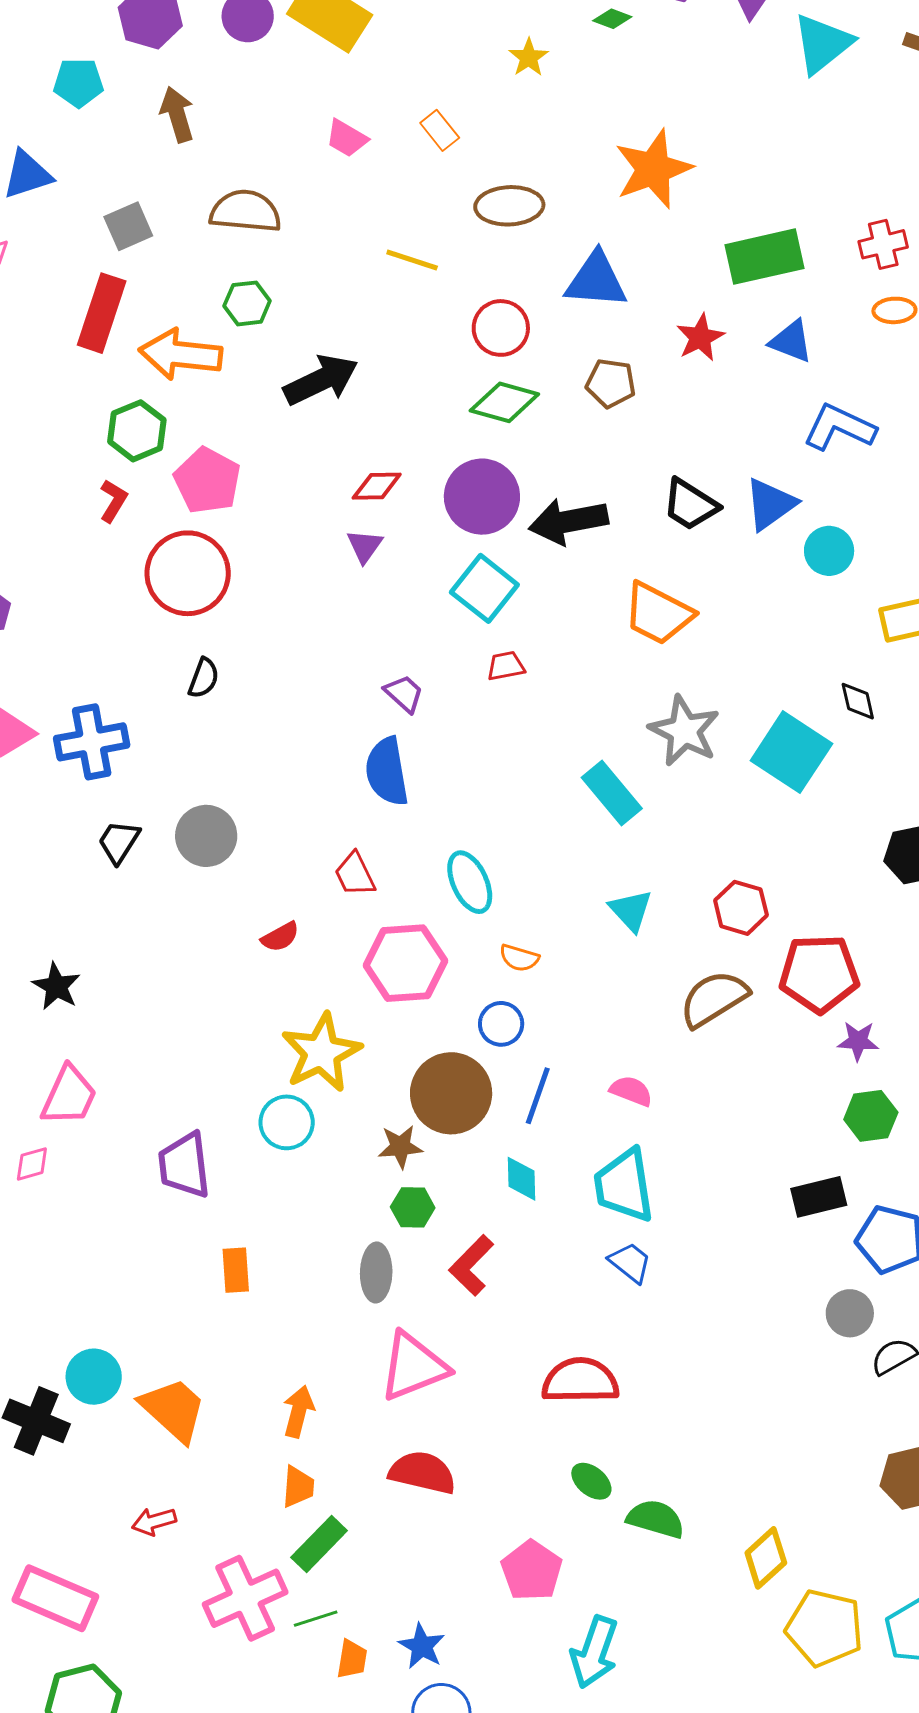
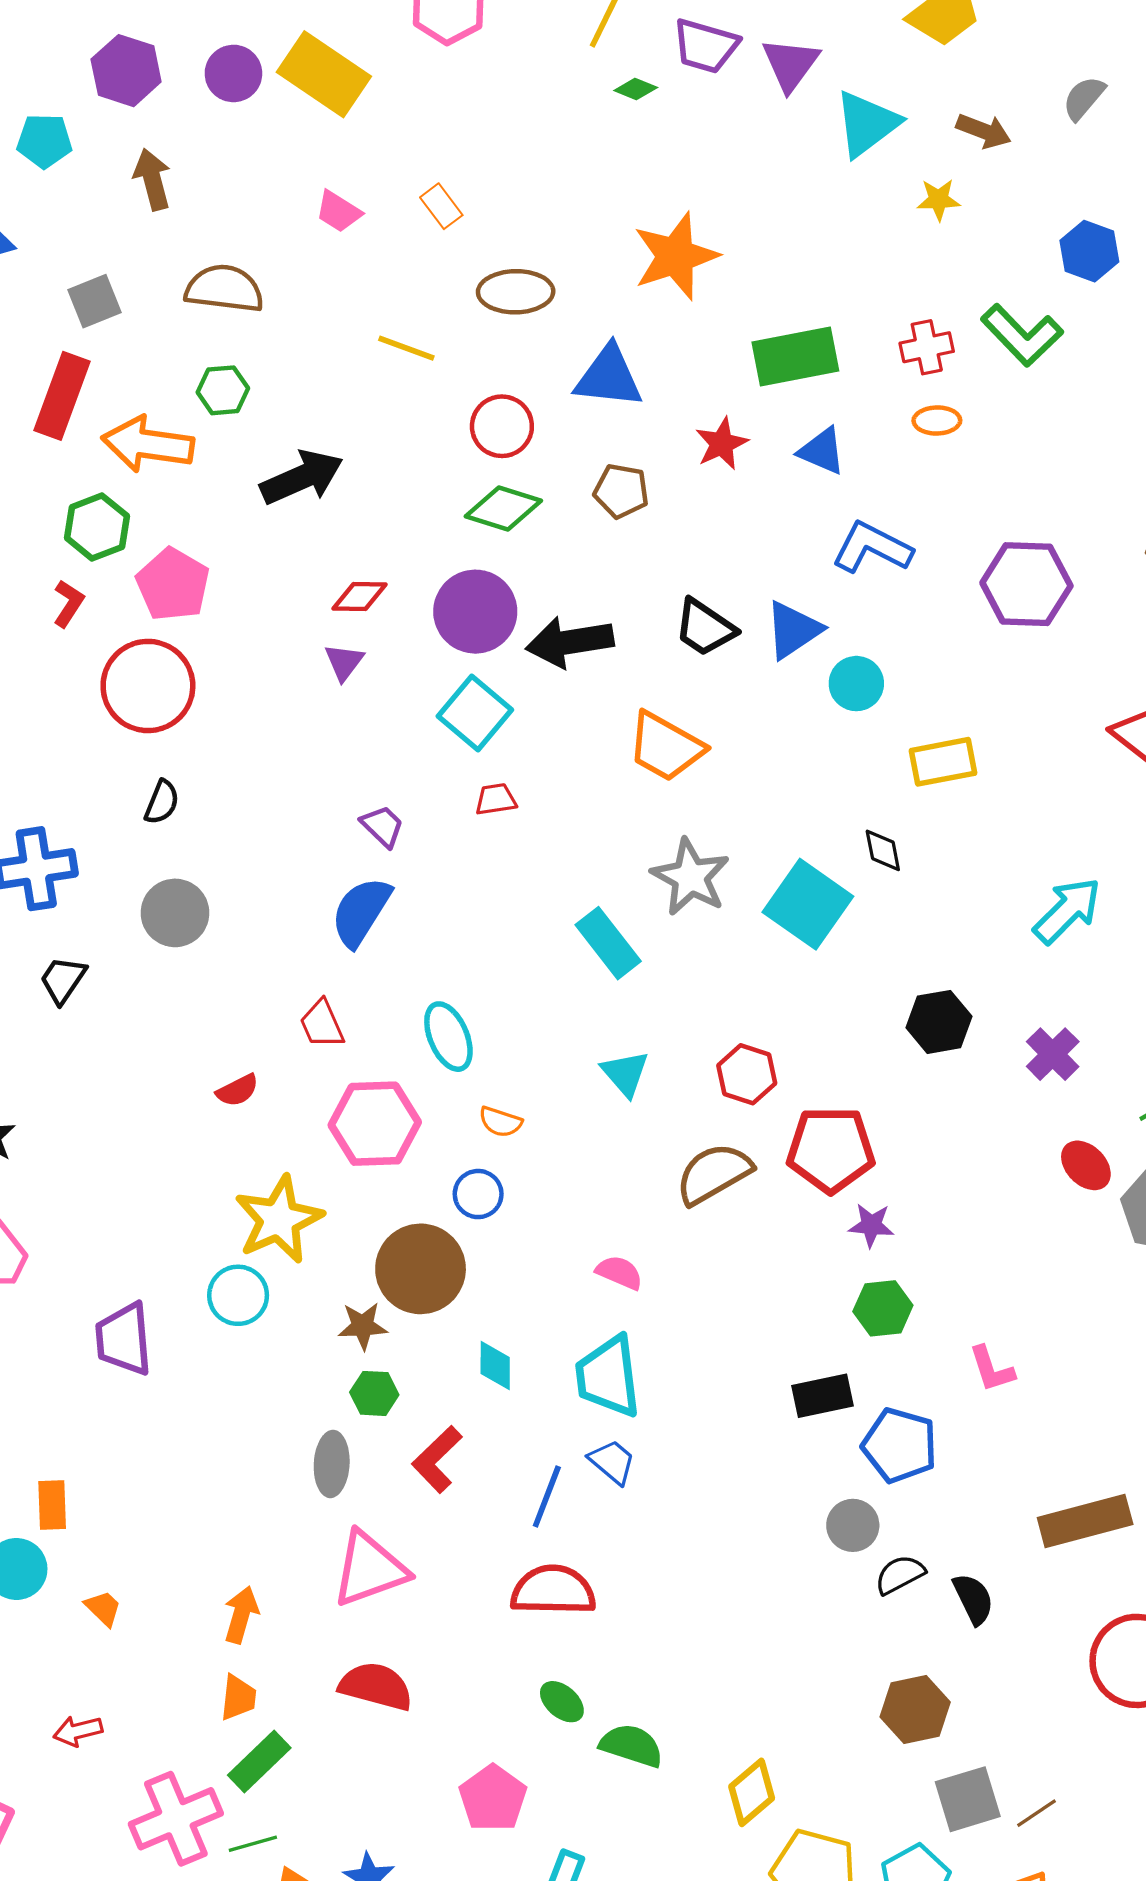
yellow star: (529, 57) -> (939, 200), moved, turned 30
blue semicircle: (387, 772) -> (361, 912), turned 40
gray circle: (206, 836) -> (175, 913), moved
blue line: (538, 1096) -> (547, 1497), moved
orange rectangle: (236, 1270) -> (52, 1505), moved
orange trapezoid: (173, 1410) -> (103, 1608), size x0.5

